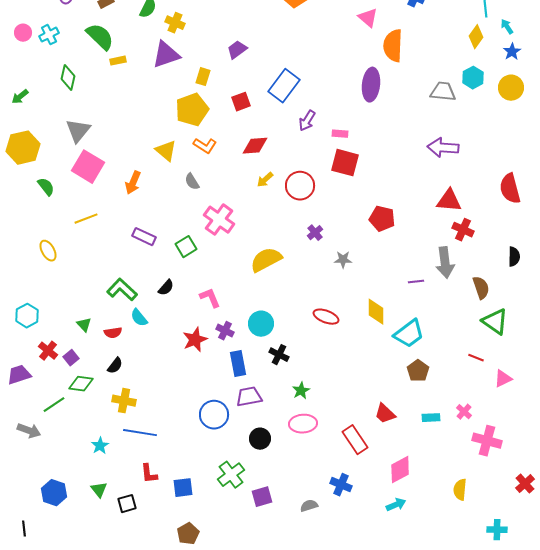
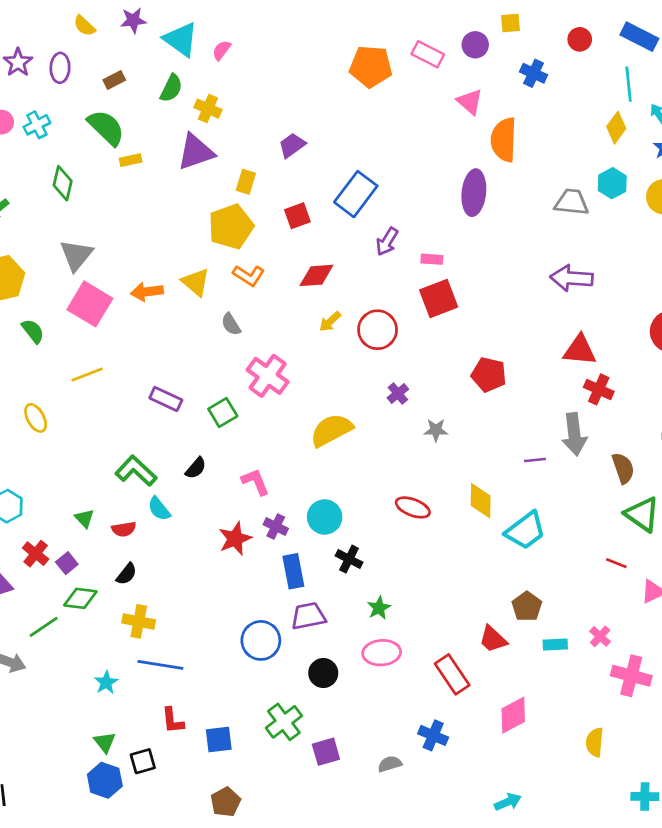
red square: (345, 163) -> (439, 299), turned -36
orange arrow: (133, 183) -> (147, 292), moved, turned 60
brown pentagon: (418, 371) -> (527, 607), moved
blue hexagon: (54, 493) -> (105, 780), moved
cyan arrow: (396, 505) -> (508, 802), moved

